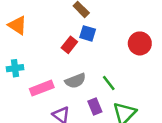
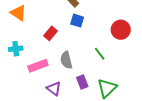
red rectangle: (69, 45) -> (50, 33), moved
gray semicircle: (75, 81) -> (66, 60), turned 96
green line: (109, 83) -> (100, 54), moved

